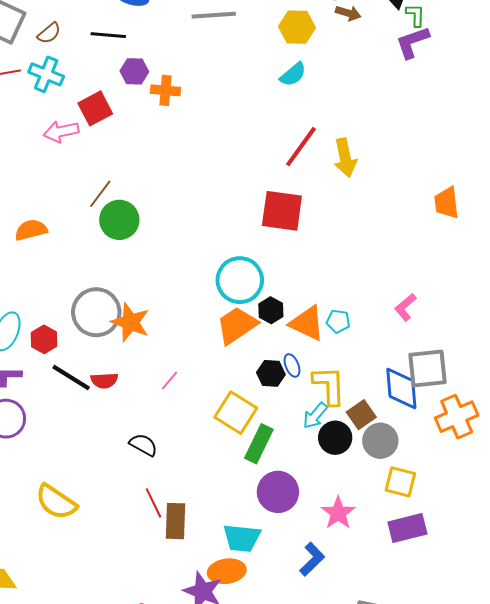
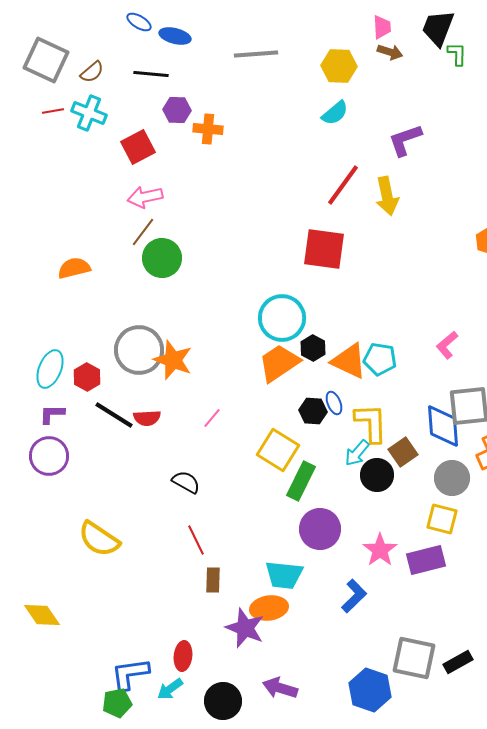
purple L-shape: (412, 42) -> (405, 140), moved
pink arrow: (61, 132) -> (145, 197), moved
cyan pentagon: (338, 321) -> (380, 359), size x1.4
gray circle: (380, 441) -> (452, 478), moved
brown rectangle: (176, 521) -> (213, 580), moved, size x0.7
purple rectangle: (407, 528) -> (426, 560), moved

